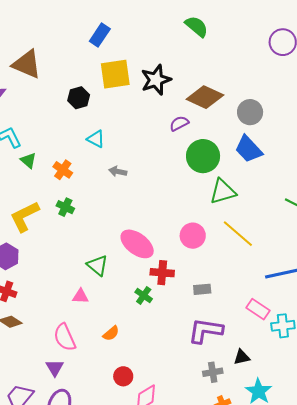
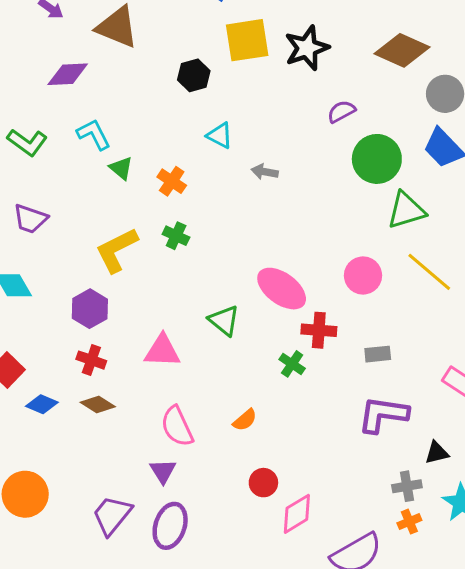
brown diamond: (205, 97) -> (402, 50), moved
gray arrow: (118, 171) -> (265, 172), moved
pink triangle: (80, 296) -> (162, 351), moved, size x1.5
gray cross: (213, 372) -> (407, 486), moved

